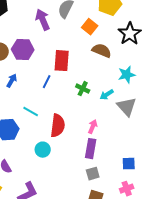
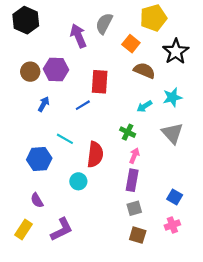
blue line: (47, 82) -> (83, 105), turned 32
green cross: (83, 89) -> (128, 132), moved
cyan arrow: (107, 95) -> (144, 106), moved
blue square: (129, 164) -> (175, 197), turned 32

